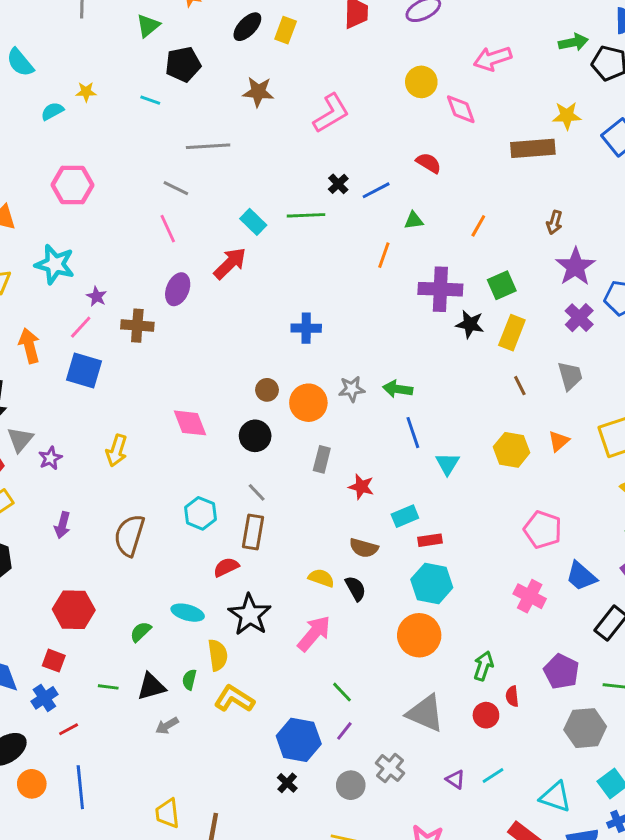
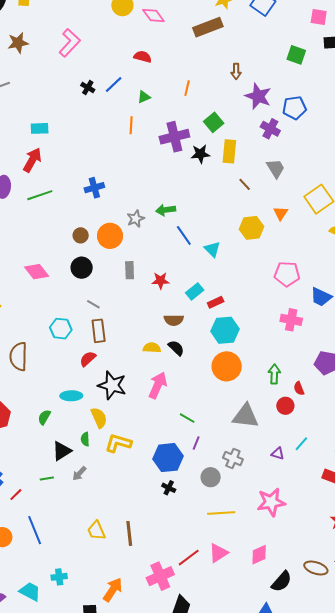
green line: (306, 215) -> (40, 195), moved
cyan rectangle: (253, 222) -> (40, 128), turned -30
green line: (108, 687) -> (47, 479), moved

